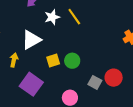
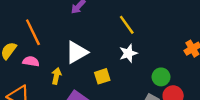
white star: (52, 17) -> (128, 53), moved
green circle: (72, 61) -> (161, 77), moved

